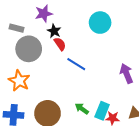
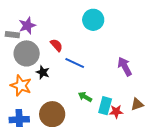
purple star: (44, 14) -> (27, 25), moved
black star: (54, 31) -> (43, 72), moved
green arrow: (82, 109) -> (85, 97), moved

